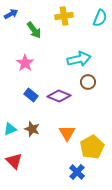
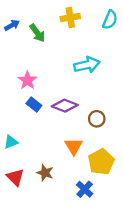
blue arrow: (11, 14) -> (12, 25), moved
pink star: (25, 63) -> (27, 80), moved
brown circle: (88, 82) -> (97, 119), moved
brown star: (32, 129) -> (45, 173), moved

